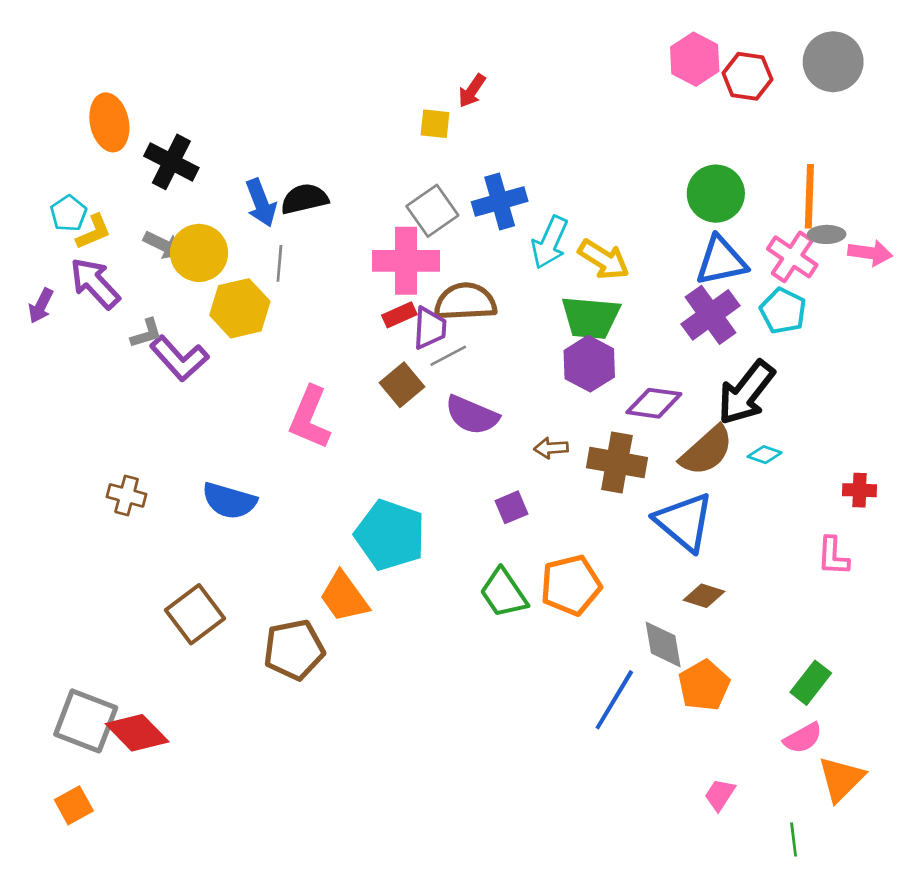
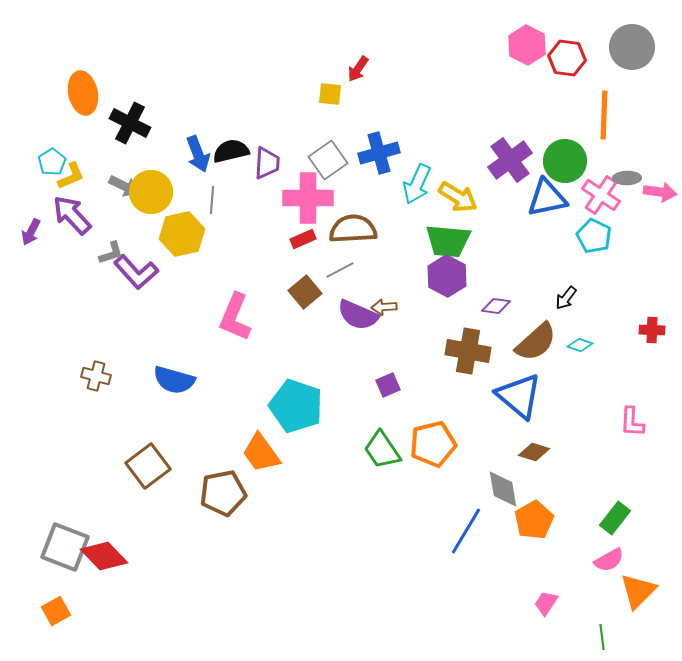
green circle: (716, 194) -> (565, 161), moved
orange line: (809, 196) -> (604, 115), moved
purple cross: (711, 315) -> (510, 160), moved
purple trapezoid: (430, 328) -> (267, 163), moved
black arrow: (746, 393) -> (566, 298), size x0.5
purple diamond: (654, 403) -> (496, 306), size x0.7
brown arrow: (551, 448) -> (384, 307), moved
red cross: (859, 490) -> (652, 330), moved

